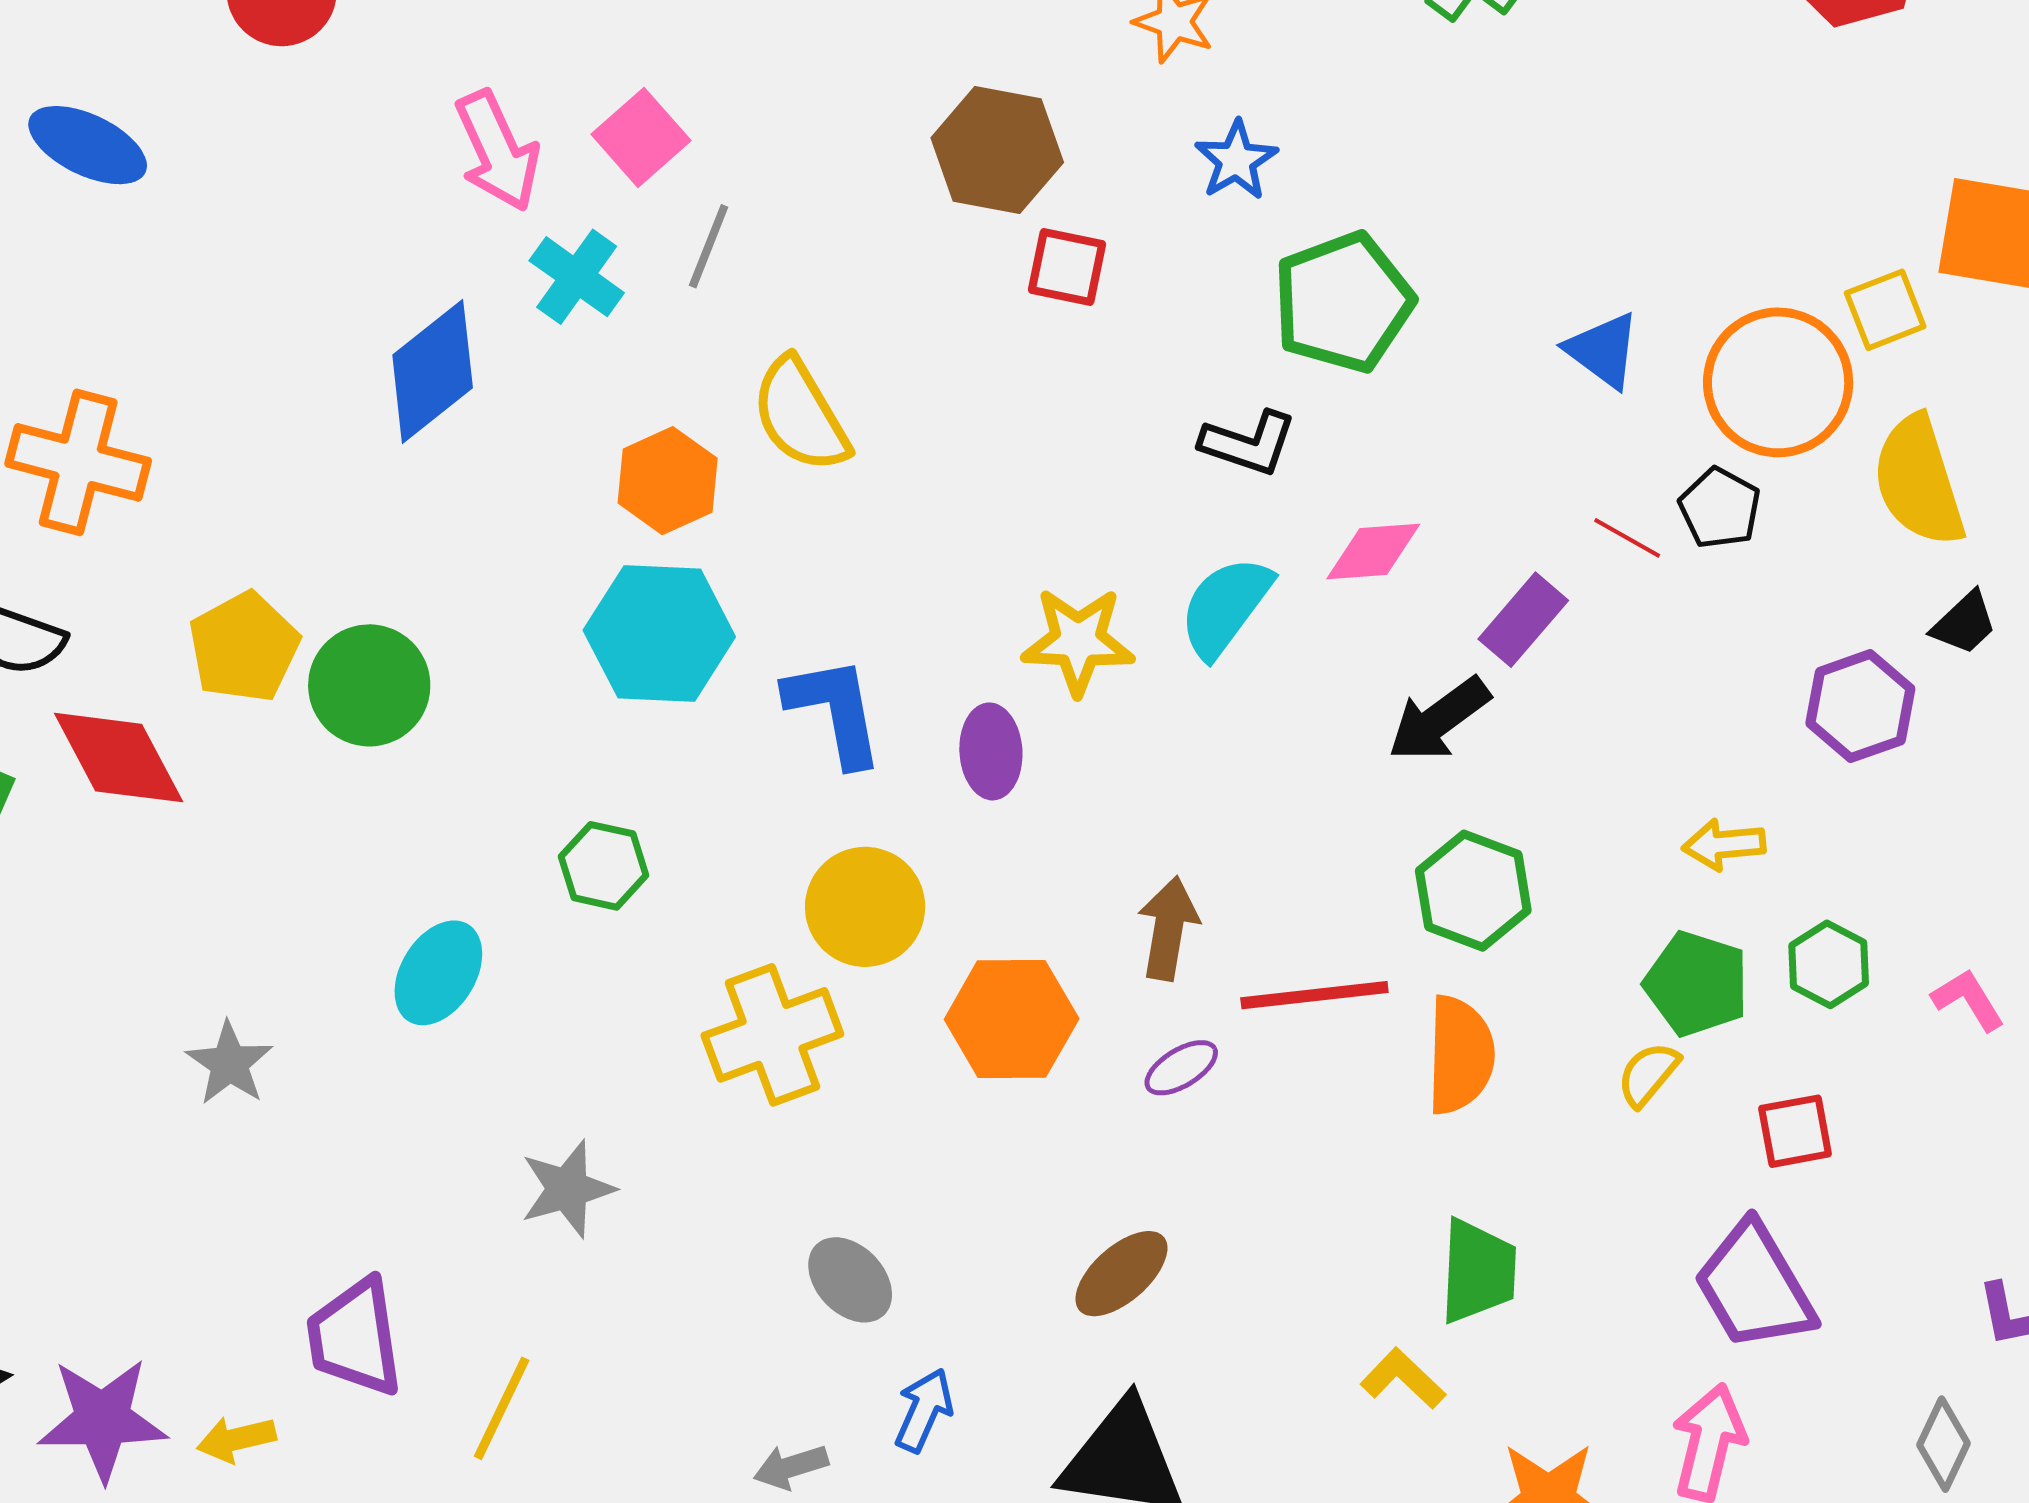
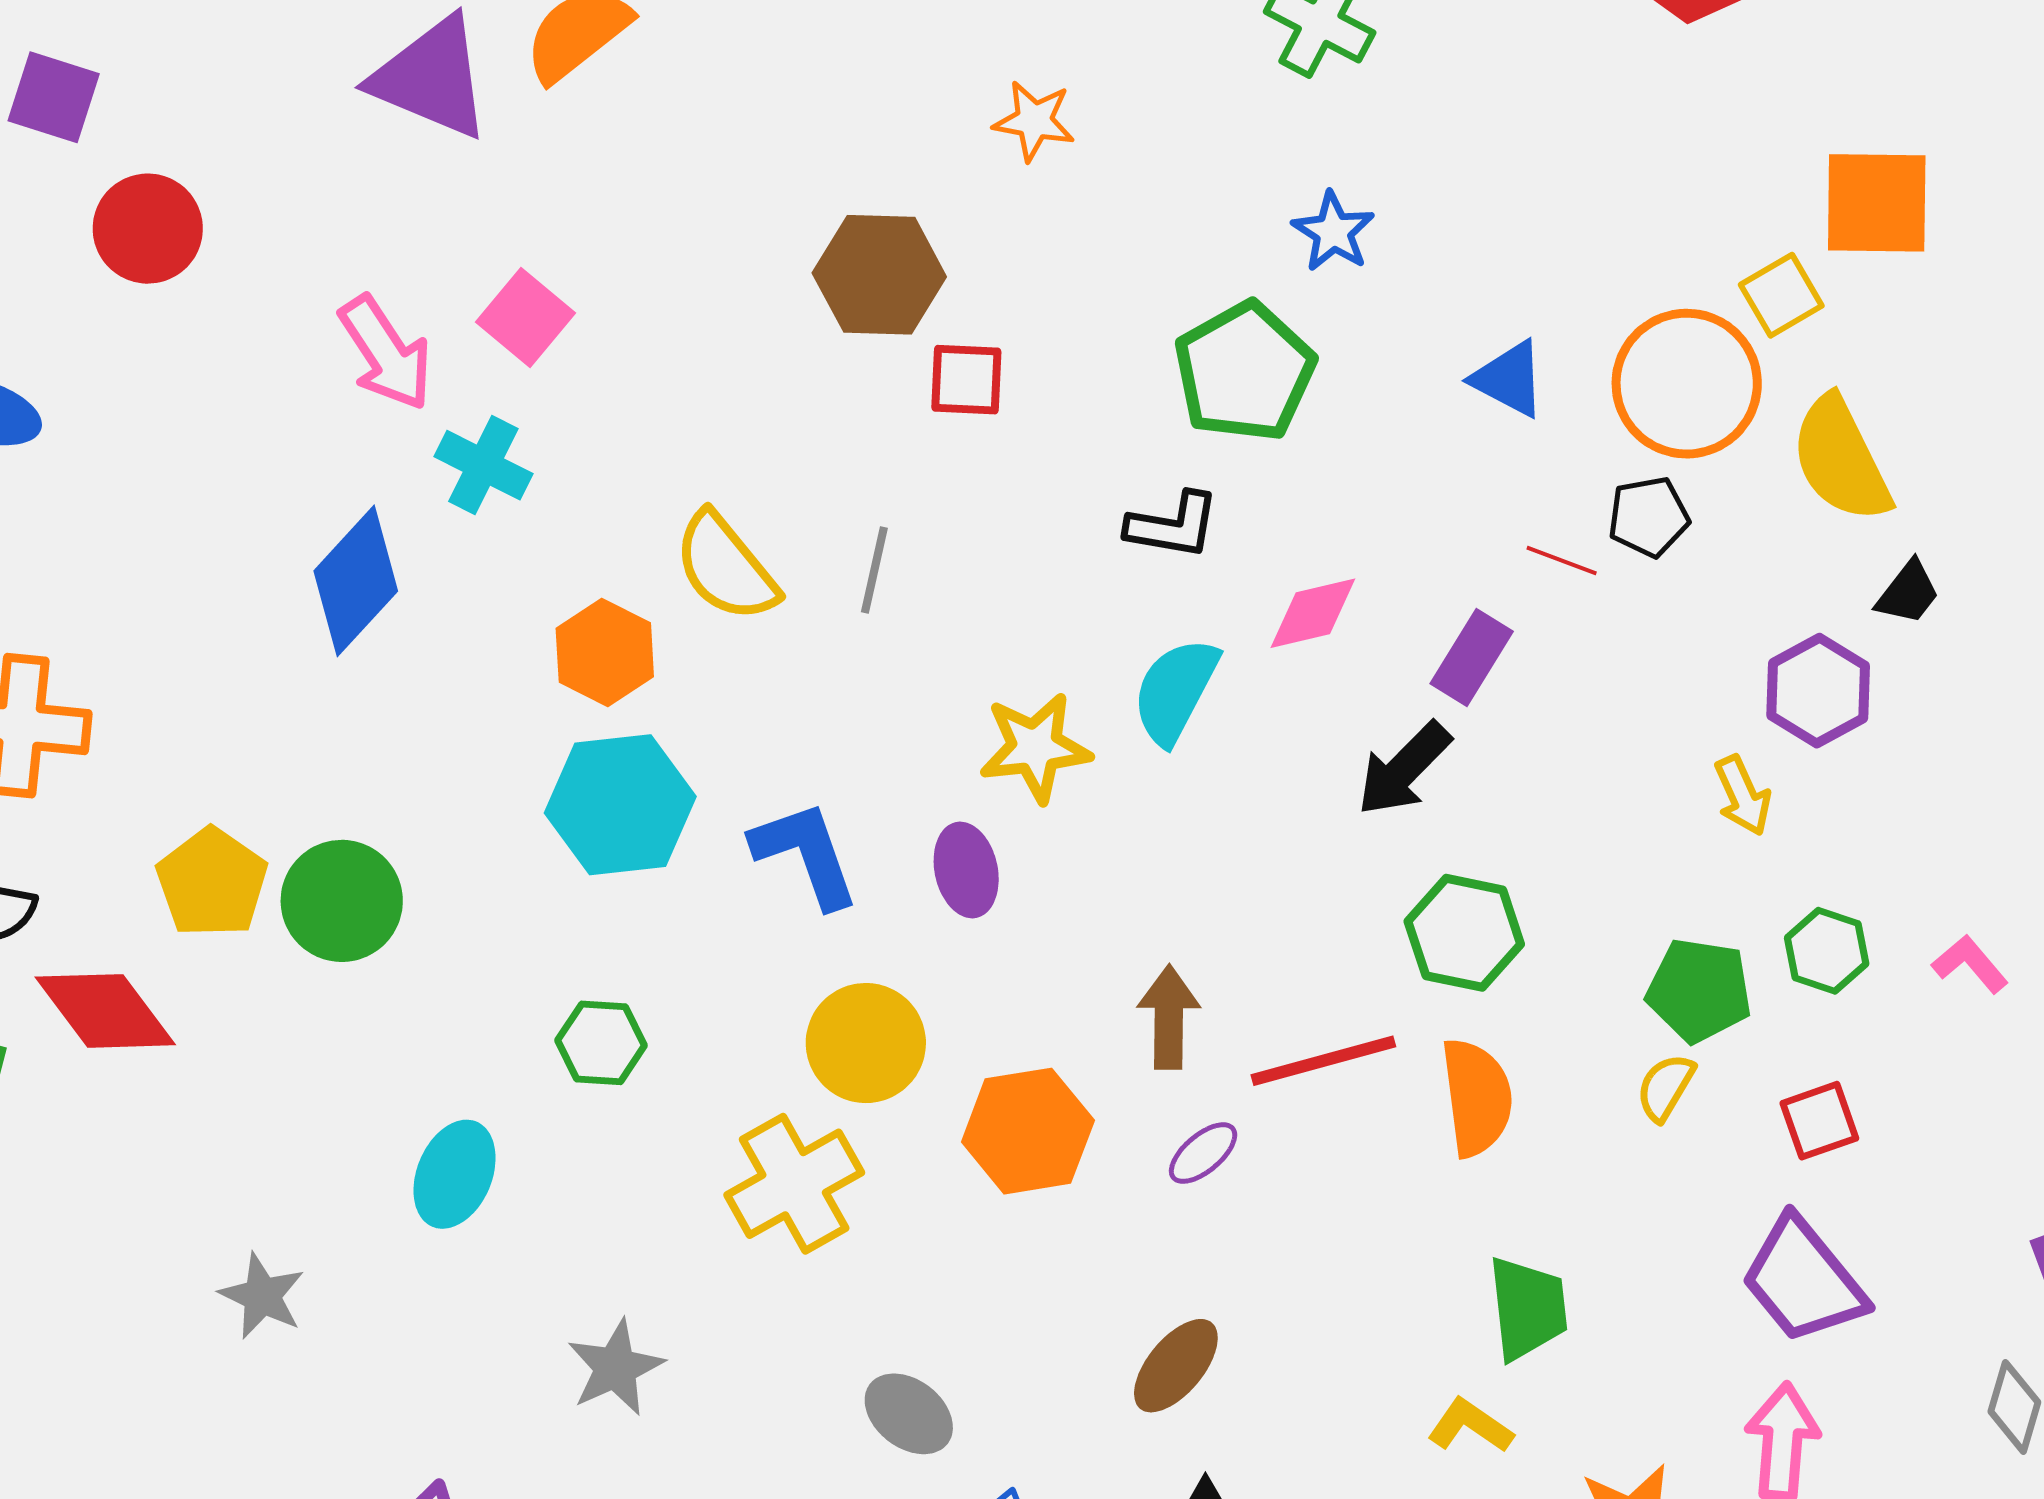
blue star: (1236, 160) -> (1333, 232), moved
gray line: (709, 246) -> (874, 570), moved
black pentagon: (1720, 508) -> (1649, 517), turned -30
yellow arrow: (1724, 845) -> (1743, 796), moved, turned -100

